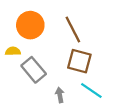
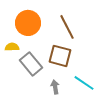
brown square: (79, 61) -> (60, 56), moved

